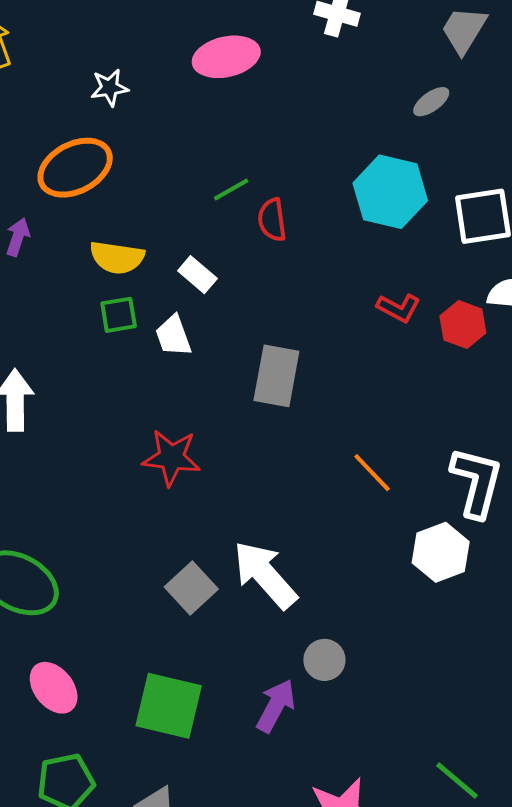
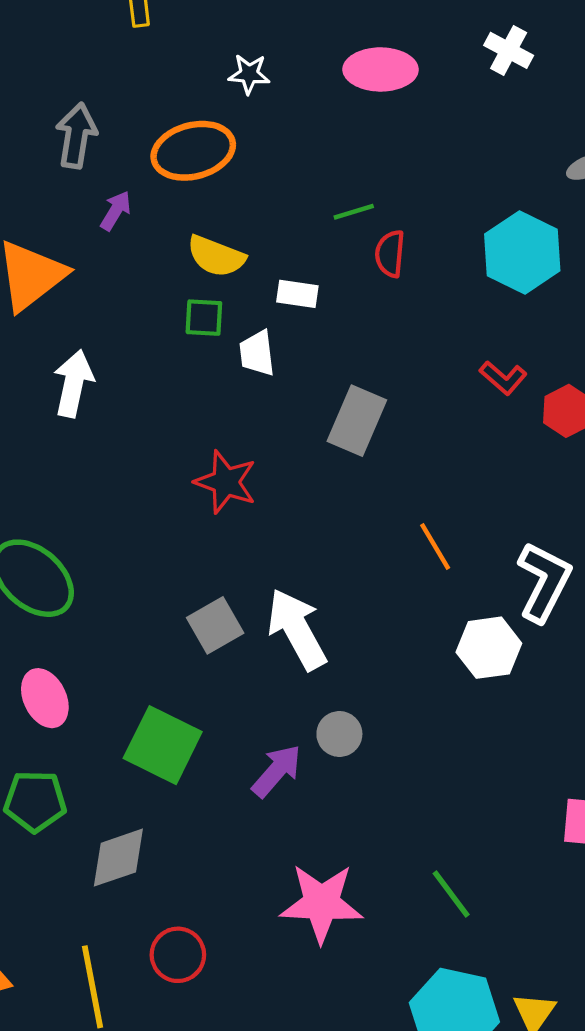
white rectangle: (197, 275) -> (297, 294), turned -45

